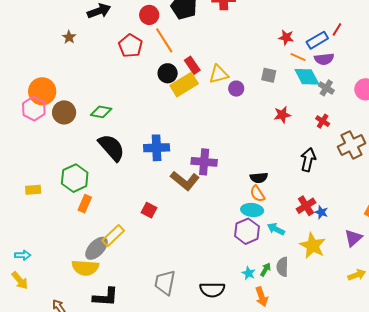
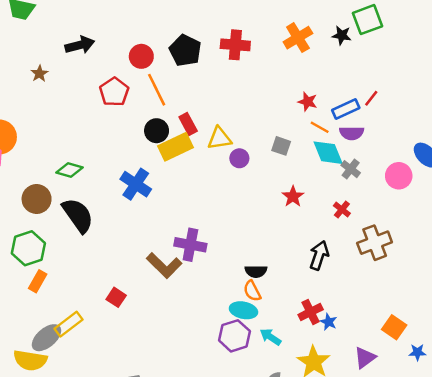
brown circle: (64, 112) -> (37, 199), moved
red star: (282, 115) -> (293, 196), turned -30
blue cross: (157, 148) -> (136, 184), moved, turned 30

